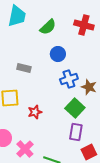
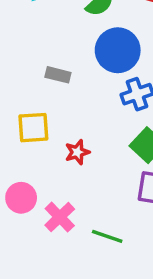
blue circle: (58, 54) -> (118, 50), size x1.6

